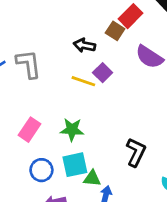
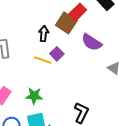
brown square: (115, 31) -> (66, 23), size x1.5
black arrow: (84, 45) -> (44, 34), turned 84

